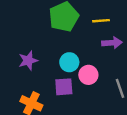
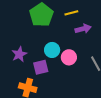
purple square: (64, 87) -> (41, 67), moved

